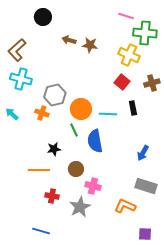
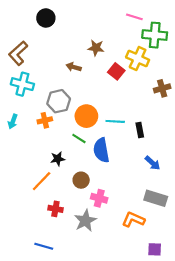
brown arrow: (69, 40) -> (74, 67), moved
red square: (122, 82) -> (116, 71), moved
black rectangle: (133, 108) -> (140, 130), moved
orange cross: (42, 113) -> (45, 120), turned -32
cyan arrow: (12, 114) -> (13, 121), turned -112
green line: (74, 130) -> (79, 138), turned -32
blue arrow: (143, 153) -> (153, 163), turned -77
orange line: (39, 170) -> (42, 181), turned -45

